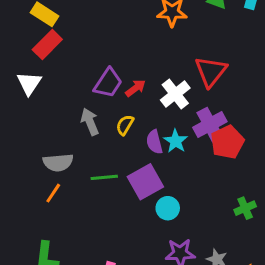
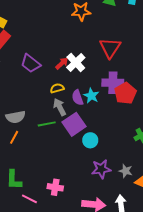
purple trapezoid: (108, 83) -> (31, 64), moved, turned 100
white cross: (175, 94) -> (76, 63), moved
gray arrow: (90, 122) -> (60, 107), moved
yellow semicircle: (125, 125) -> (57, 88), turned 48
purple cross: (210, 125) -> (113, 83), turned 35

